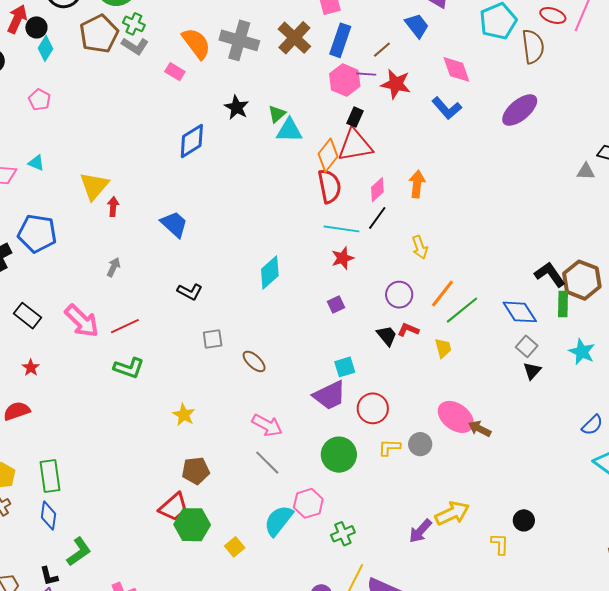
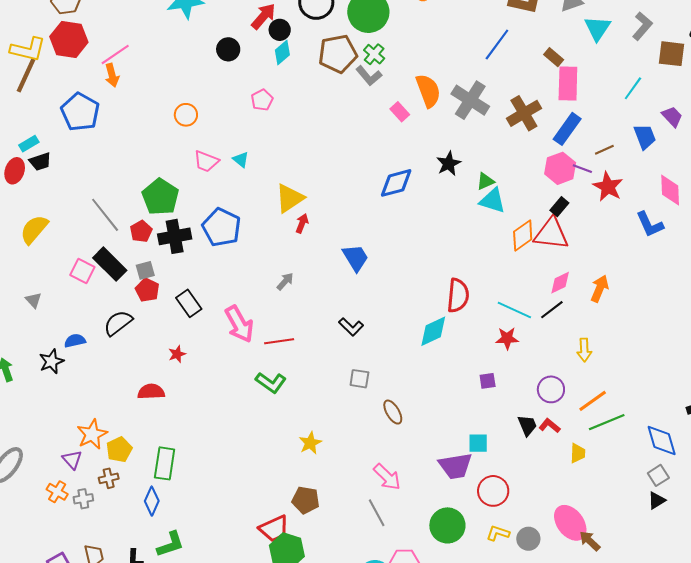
red semicircle: (329, 186) -> (458, 295), moved

